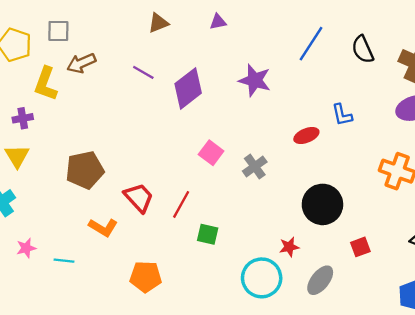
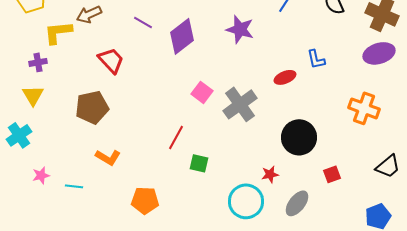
yellow L-shape: (46, 84) -> (58, 32), turned 64
gray cross: (255, 167) -> (240, 104), size x1.6
red trapezoid: (139, 198) -> (111, 60), moved

